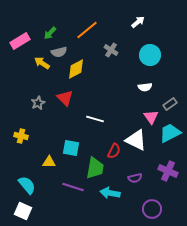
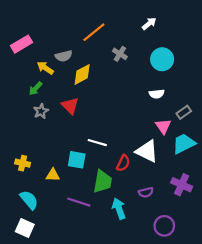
green arrow: (50, 33) -> (36, 88), moved
white line: (95, 119) -> (97, 143), moved
yellow cross: (21, 136) -> (23, 163), moved
cyan arrow: (110, 193) -> (119, 209), turned 60

